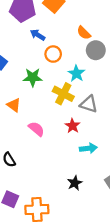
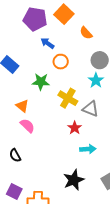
orange semicircle: (84, 33) -> (86, 33), moved
cyan star: (76, 73) -> (96, 80), moved
pink semicircle: (36, 129) -> (27, 126), moved
black star: (75, 183) -> (74, 180), size x1.5

